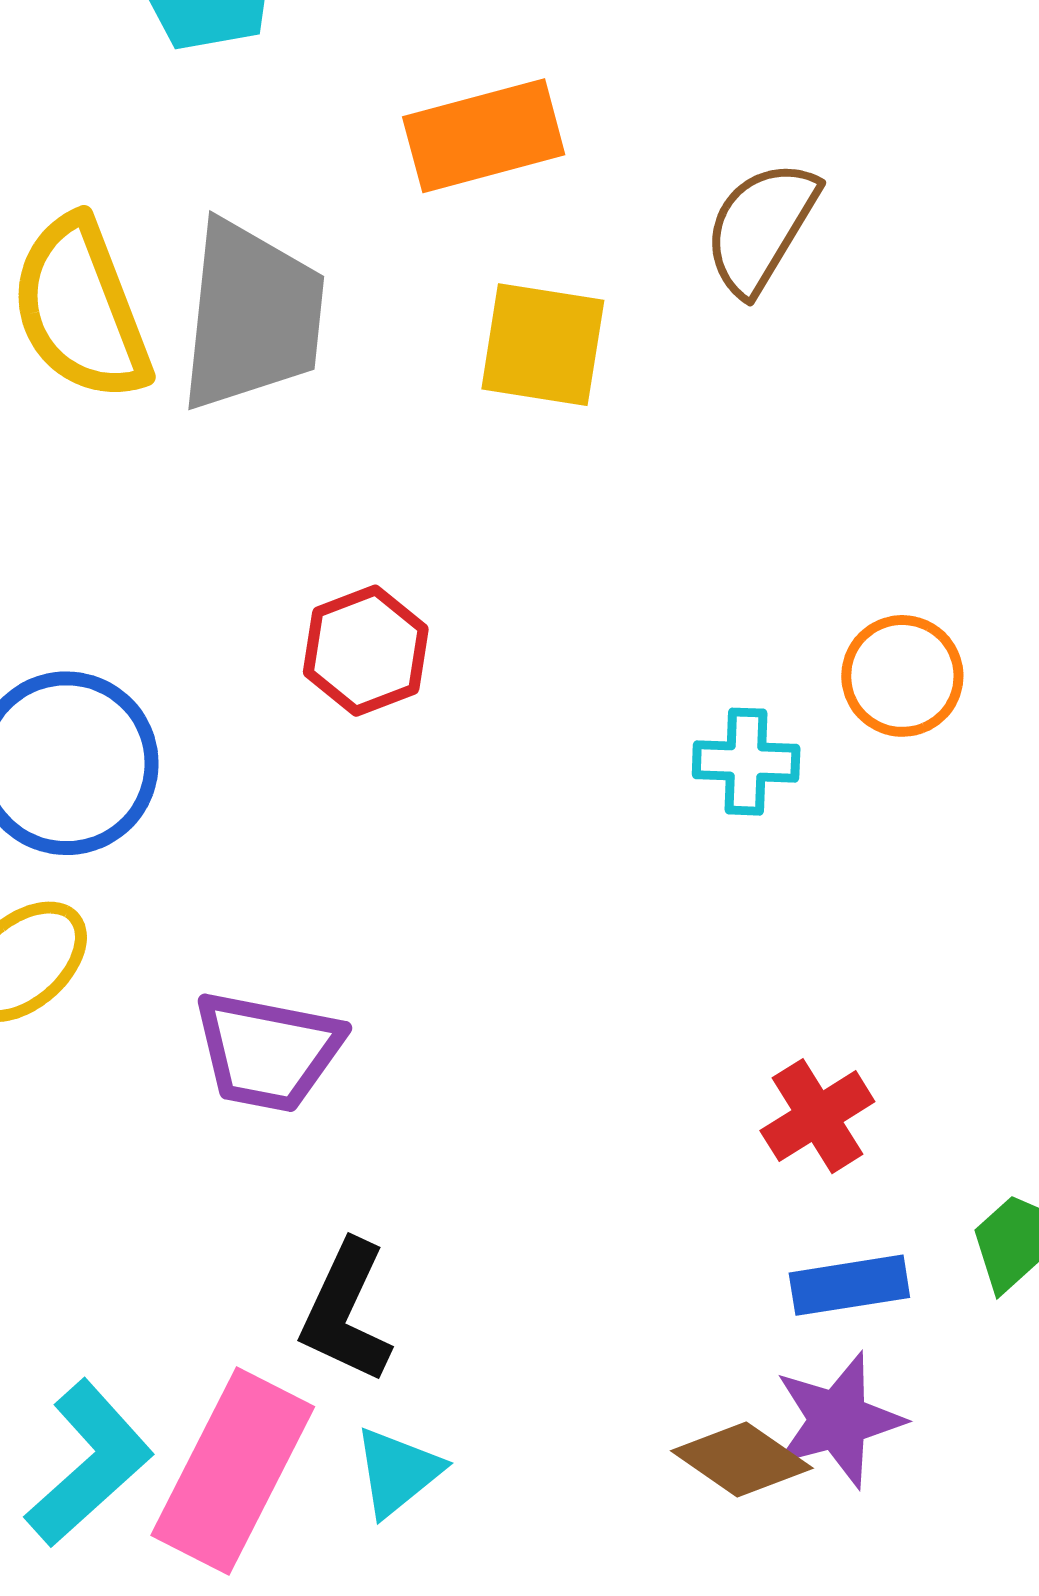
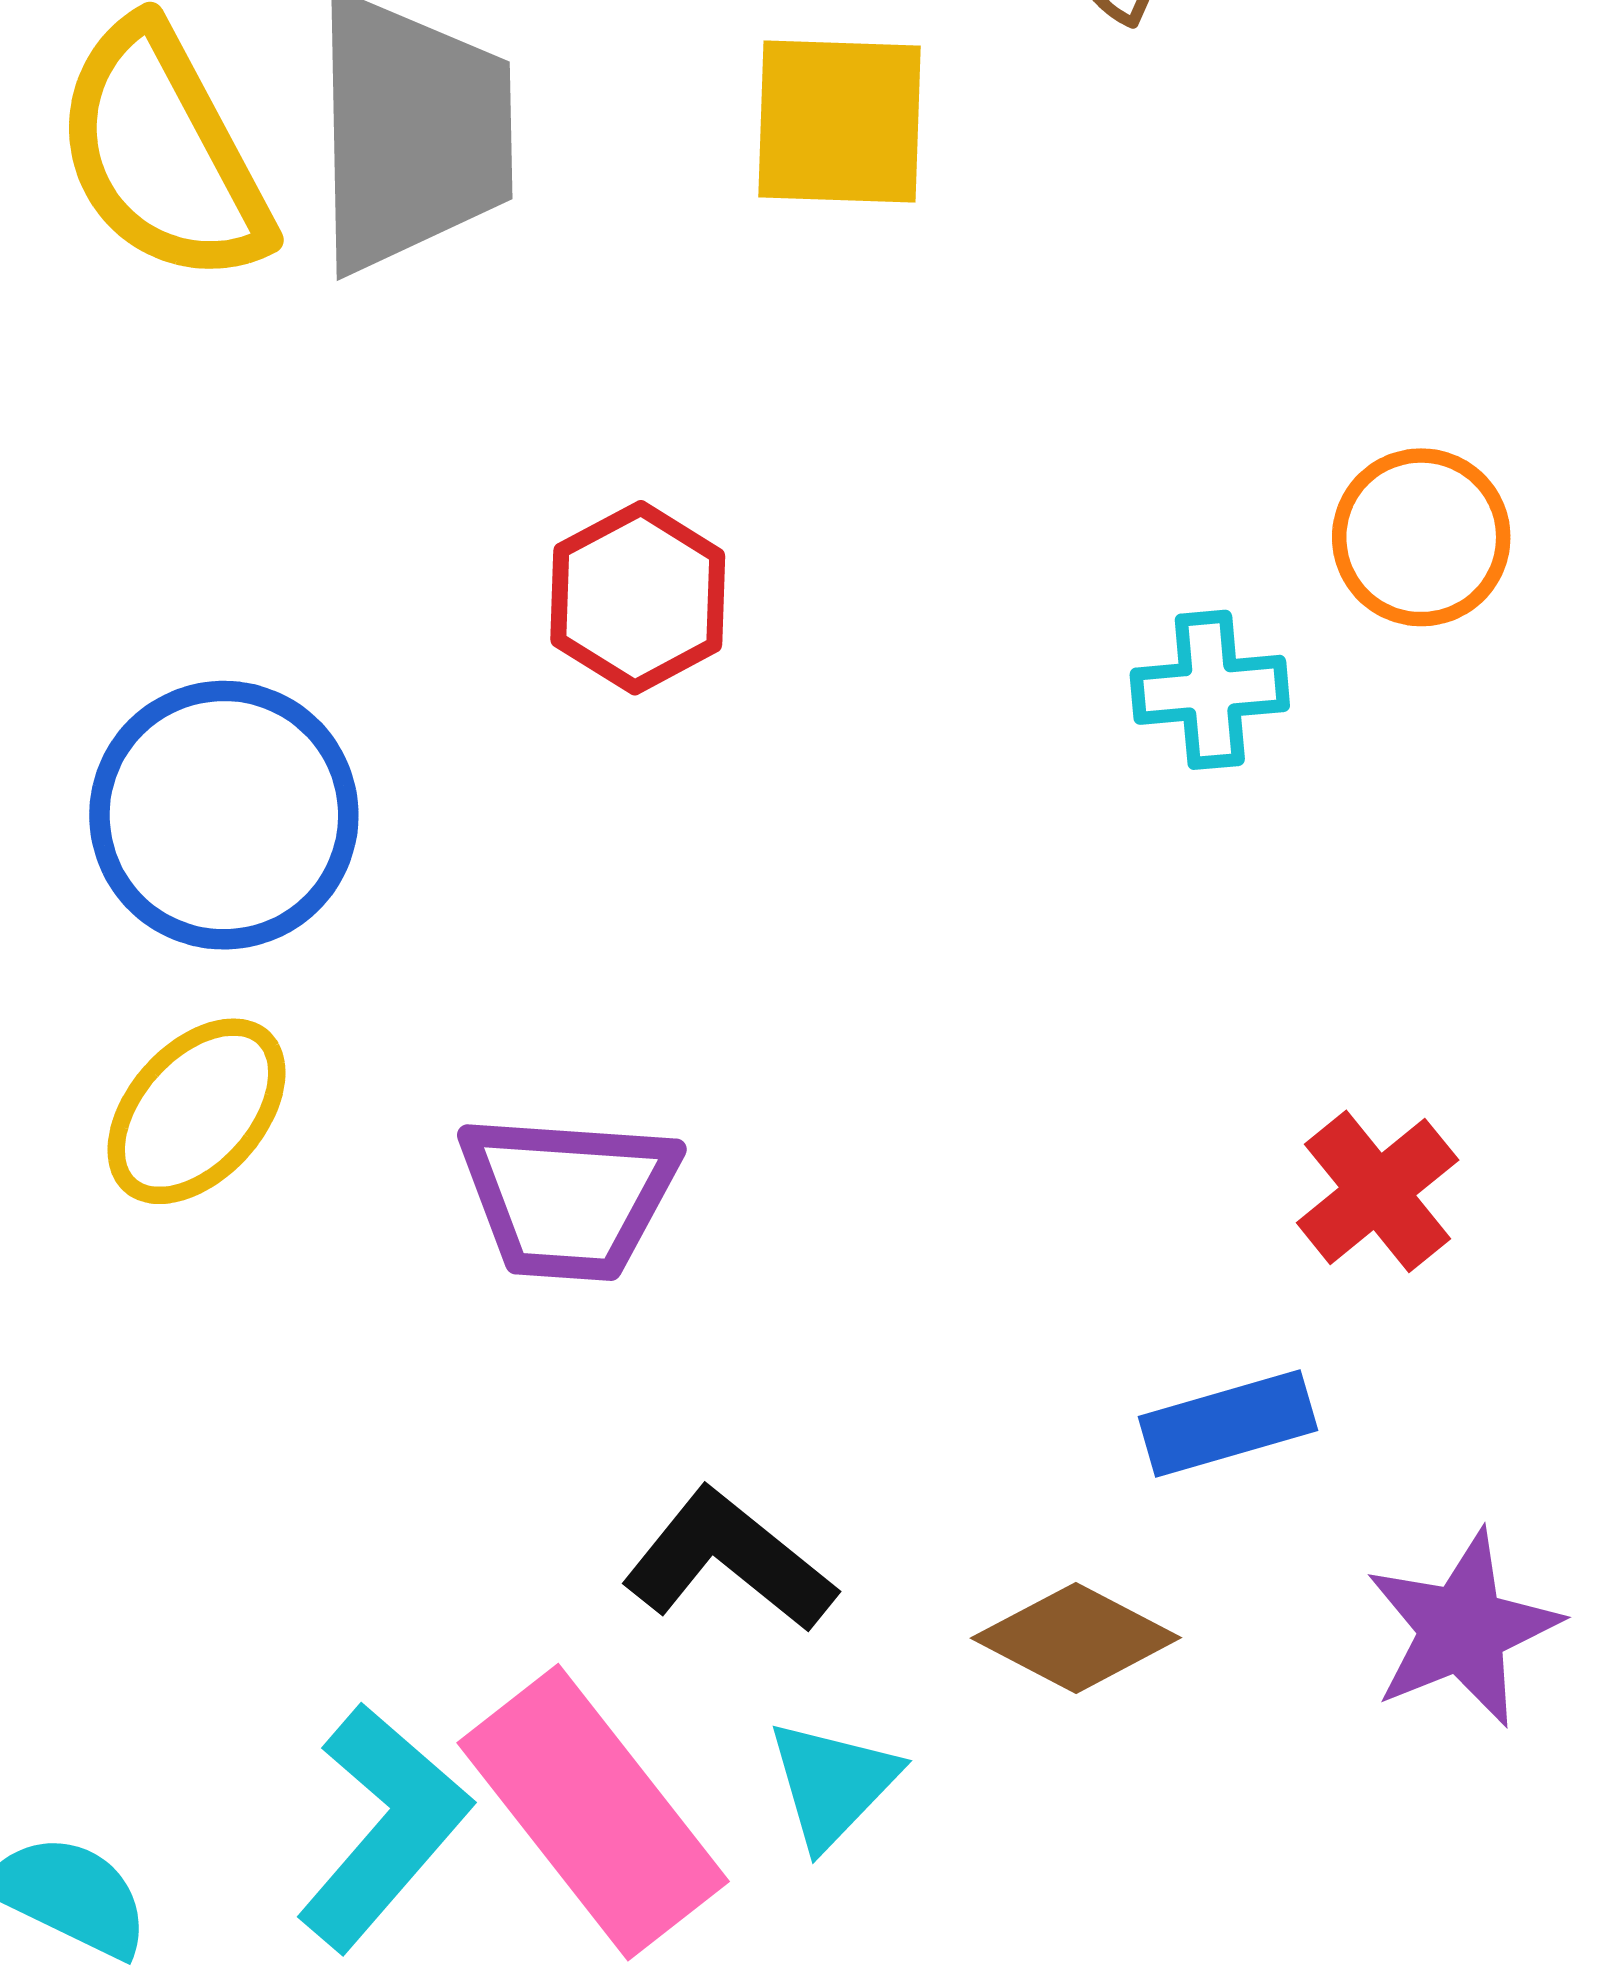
blue rectangle: (849, 1285) -> (1228, 1423), moved
black L-shape: (346, 1312) -> (729, 1561), turned 111
brown diamond: (742, 1459) -> (1076, 1638), moved
pink rectangle: (233, 1471) -> (593, 1812), turned -58

